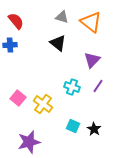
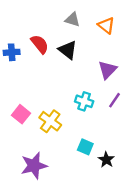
red semicircle: (16, 21) -> (40, 44), moved
orange triangle: (91, 22) -> (106, 25), size x0.7
black star: (94, 129) -> (106, 160), moved

